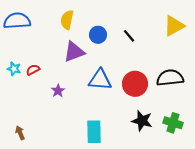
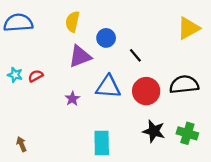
black line: (129, 36) -> (135, 55), moved
purple star: (58, 91) -> (72, 99), moved

